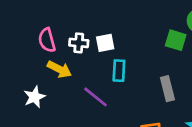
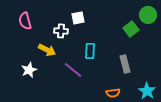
pink semicircle: (47, 40) -> (25, 21), moved
green square: (176, 40) -> (131, 29), turned 35
white square: (105, 43) -> (78, 18), moved

